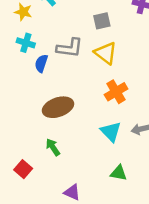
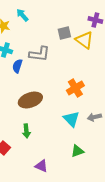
yellow triangle: (106, 53) -> (84, 40), moved
green arrow: (53, 147) -> (26, 131), turned -152
green triangle: (119, 173) -> (77, 151), turned -32

